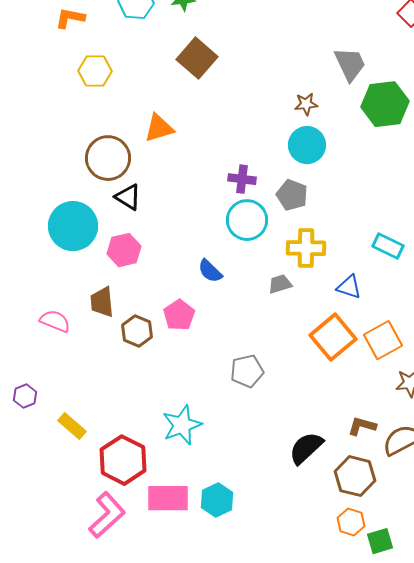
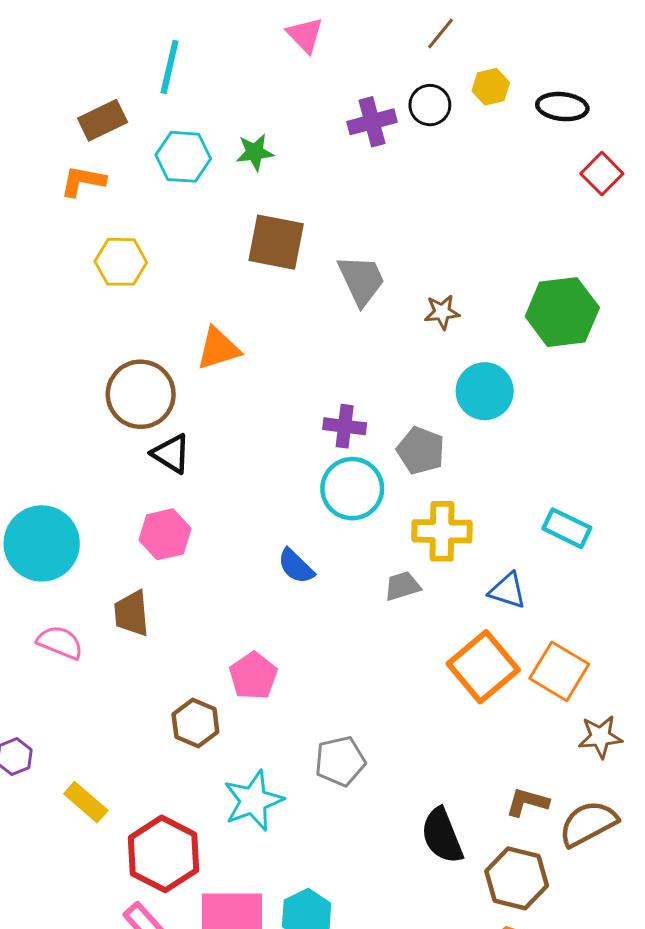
brown square: (197, 58) -> (276, 242), turned -30
gray trapezoid: (350, 64) -> (361, 280), moved
cyan circle: (307, 145) -> (485, 391), moved
cyan circle: (73, 226) -> (42, 543), moved
pink pentagon: (179, 315) -> (253, 676), moved
brown hexagon: (137, 331) -> (195, 723), moved
orange square: (383, 340) -> (559, 671), turned -30
gray pentagon: (247, 371) -> (340, 761), moved
black semicircle: (306, 448) -> (442, 836), turned -69

